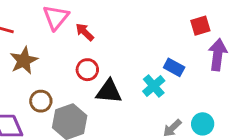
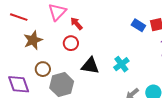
blue rectangle: (174, 67) -> (138, 25), moved
red circle: (87, 70) -> (71, 43), moved

